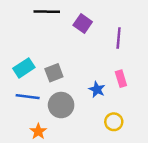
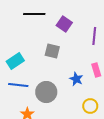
gray square: (54, 73) -> (52, 51), moved, turned 35

